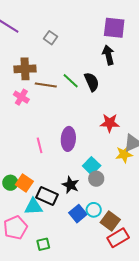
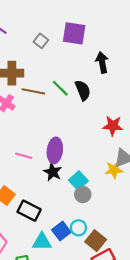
purple square: (114, 28) -> (74, 33), moved
red star: (110, 123) -> (113, 126), moved
pink line: (40, 145) -> (24, 156), turned -63
black star: (70, 185) -> (53, 172), moved
cyan triangle: (33, 207) -> (42, 242), moved

